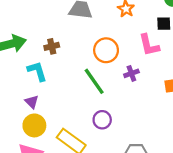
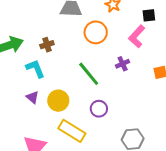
pink L-shape: (149, 45) -> (137, 36), turned 60
orange circle: (106, 50) -> (96, 32), moved
yellow circle: (34, 125) -> (58, 101), moved

